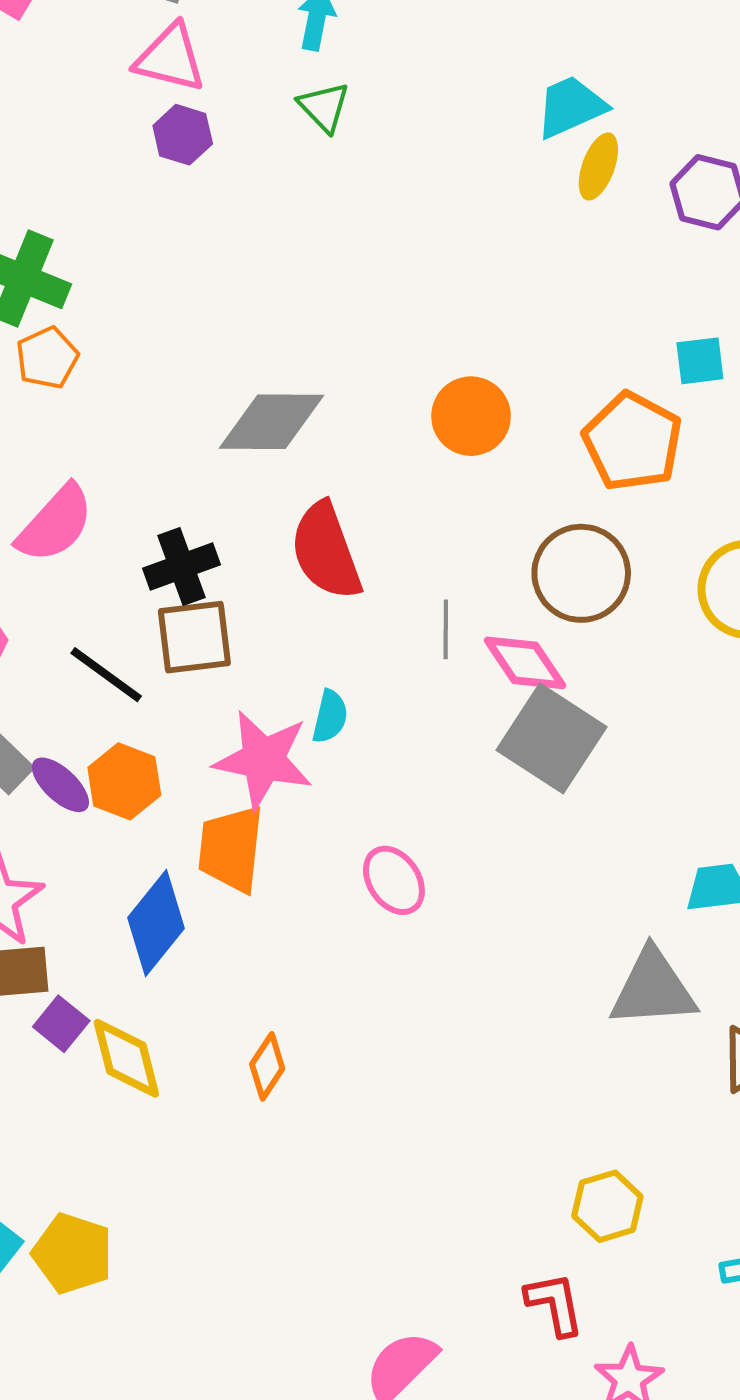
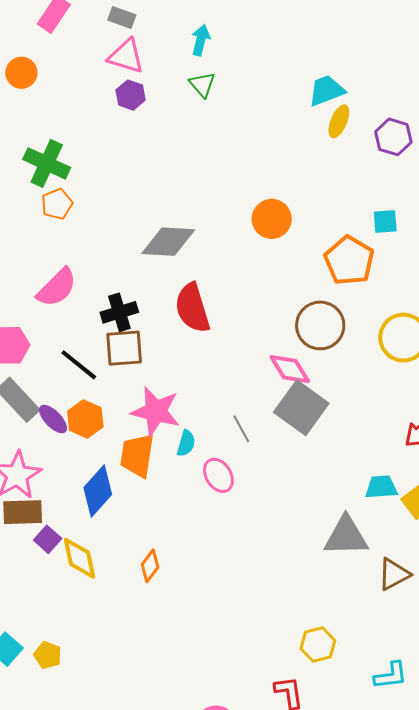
orange circle: (471, 416) -> (272, 219), moved
gray line: (446, 629) -> (241, 429), moved, turned -32
cyan semicircle: (330, 717) -> (186, 443), moved
yellow pentagon: (73, 1253) -> (48, 655), size x0.7

